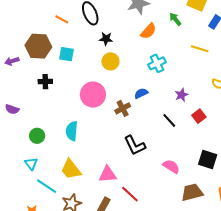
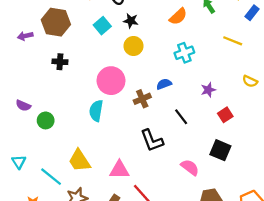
cyan square: (66, 54) -> (102, 26), moved, turned 35
purple semicircle: (12, 109) -> (23, 105), moved
black line: (169, 120) -> (181, 117), moved
cyan semicircle: (72, 131) -> (96, 111), moved
black square: (208, 160) -> (220, 150), moved
cyan triangle: (31, 164) -> (19, 162), moved

